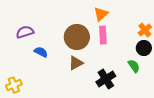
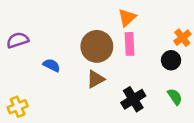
purple semicircle: (25, 32) -> (18, 40), moved
black circle: (144, 48) -> (171, 60), moved
green semicircle: (134, 66) -> (175, 97), moved

